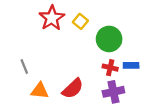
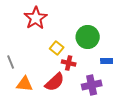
yellow square: (80, 21) -> (57, 48), moved
red cross: (110, 68) -> (69, 63), moved

